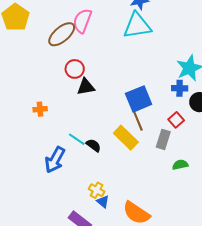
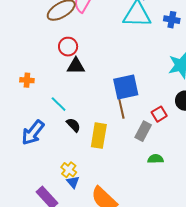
blue cross: (180, 88) -> (172, 20), moved
yellow rectangle: (126, 138) -> (99, 136), moved, turned 45
cyan line: (77, 139) -> (59, 104), moved

